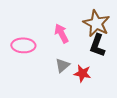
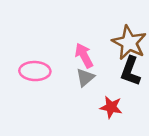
gray triangle: (62, 65) -> (85, 77), moved

